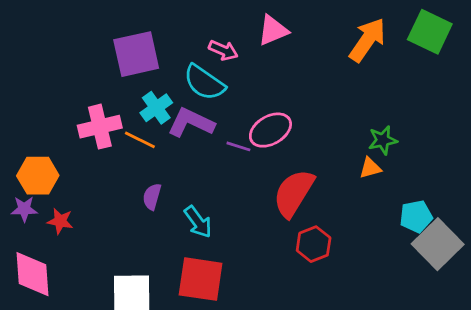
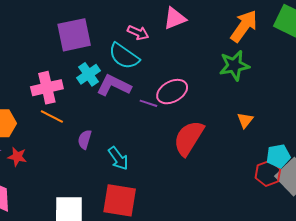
orange line: (140, 140) -> (52, 117), moved
green star: (383, 140) -> (234, 65), moved, size x1.4
orange triangle: (370, 168) -> (245, 120), turned -36
red hexagon: (314, 244) -> (268, 173), moved

